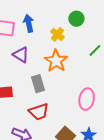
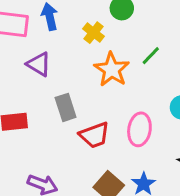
orange star: (56, 61) -> (112, 70), moved
red trapezoid: (39, 112) -> (94, 135), moved

